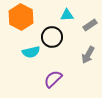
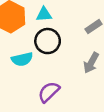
cyan triangle: (67, 15) -> (44, 14), moved

